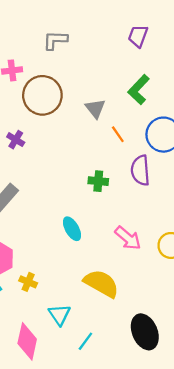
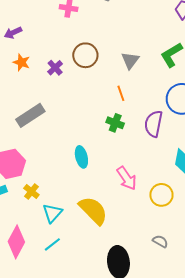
brown circle: (42, 95) -> (85, 55), moved, size x0.7
orange line: (118, 134) -> (121, 93), moved
cyan triangle: (59, 315) -> (52, 213), moved
cyan line: (85, 341) -> (52, 244), moved

